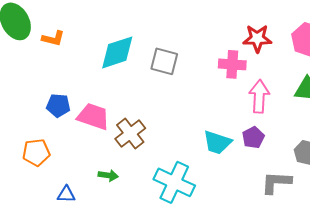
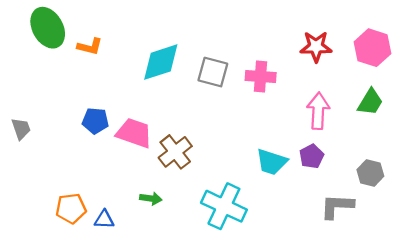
pink cross: (232, 64) -> (261, 76), moved
orange pentagon: (36, 152) -> (71, 208), moved

